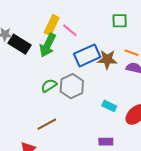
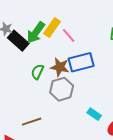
green arrow: (48, 45) -> (36, 33), moved
brown star: (107, 59) -> (60, 67), moved
green semicircle: (49, 86) -> (37, 72), moved, turned -42

